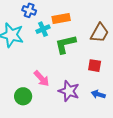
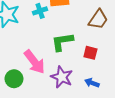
green L-shape: (65, 44) -> (62, 42), moved
pink arrow: (42, 78) -> (35, 62), size x1.4

